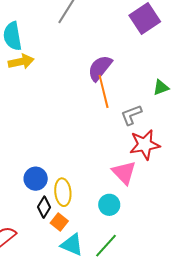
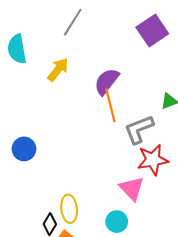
yellow arrow: (21, 62) -> (58, 70), moved, turned -40
gray L-shape: (131, 115) -> (139, 129), size x1.4
blue circle: (36, 179) -> (24, 149), moved

